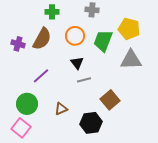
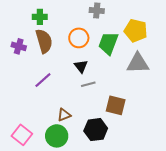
green cross: (52, 12) -> (40, 17), moved
brown semicircle: (42, 39) -> (44, 41), turned -45
brown square: (110, 100) -> (116, 105), turned -36
green circle: (27, 104) -> (57, 136), moved

